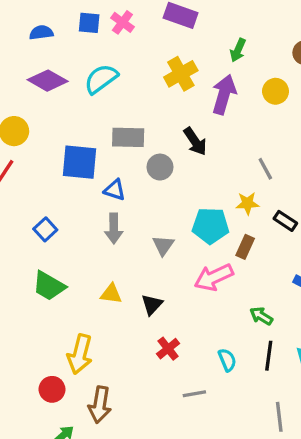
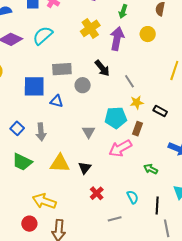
gray line: (265, 169) -> (129, 81), moved
gray arrow: (114, 228) -> (41, 132), moved
yellow triangle: (111, 294) -> (60, 163), size x1.5
yellow arrow: (80, 354) -> (44, 201), turned 100
black line: (269, 356) -> (157, 205), moved

